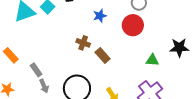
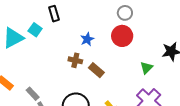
blue star: (100, 16) -> (87, 39), moved
green triangle: (152, 60) -> (146, 68), turned -40

